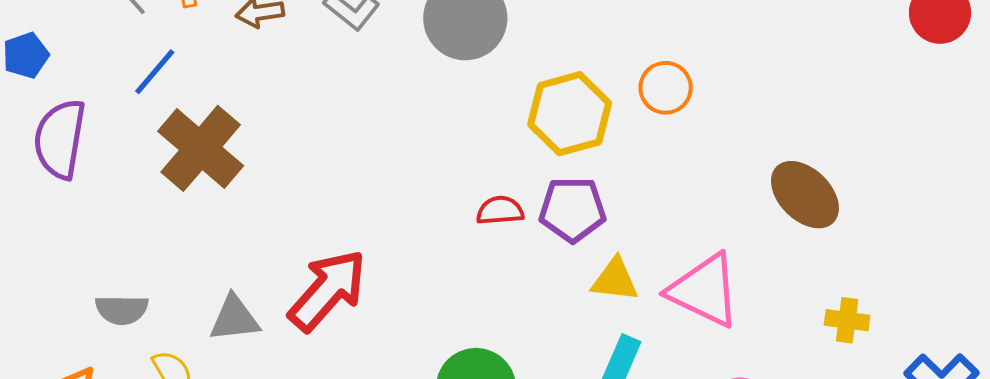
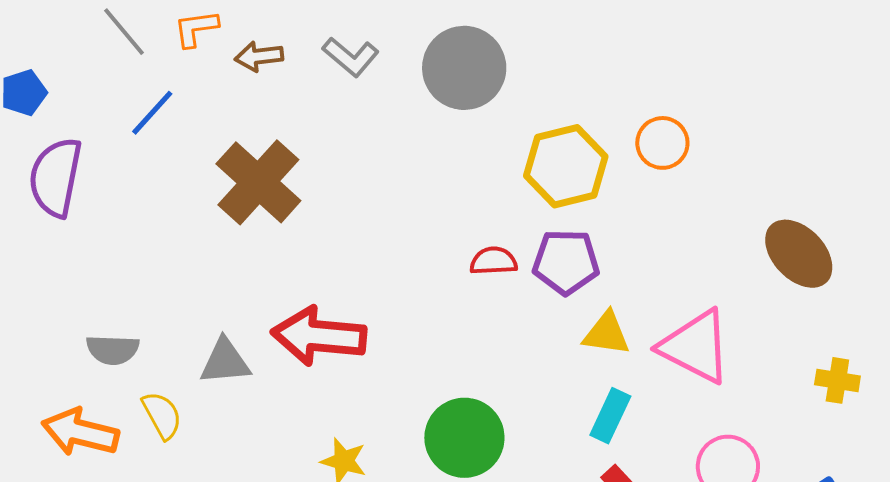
brown cross: (201, 148) -> (258, 182), moved
red arrow: (328, 290) -> (319, 336), turned -128

